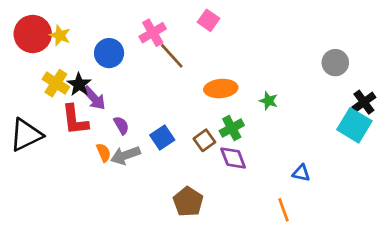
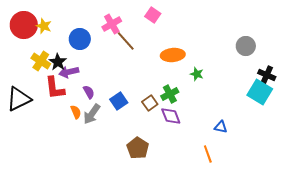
orange ellipse: (221, 89) -> (173, 55), moved
purple arrow: (94, 98) -> (69, 72), turned 120
black cross: (364, 102) -> (267, 75), turned -30
gray arrow: (125, 155) -> (92, 114), turned -35

